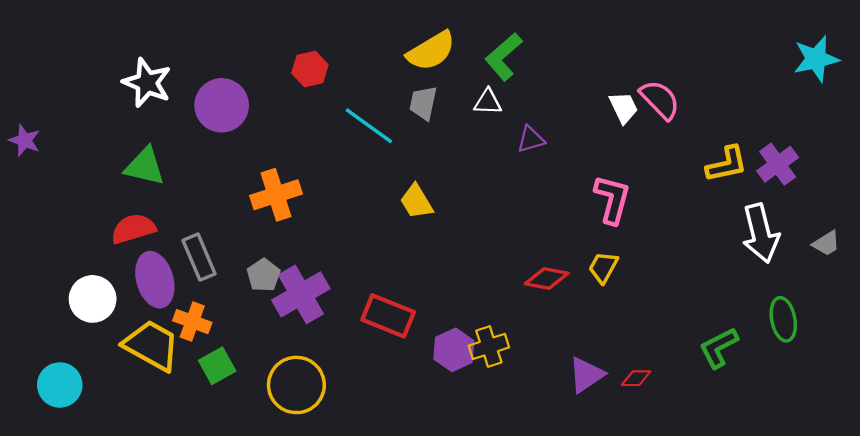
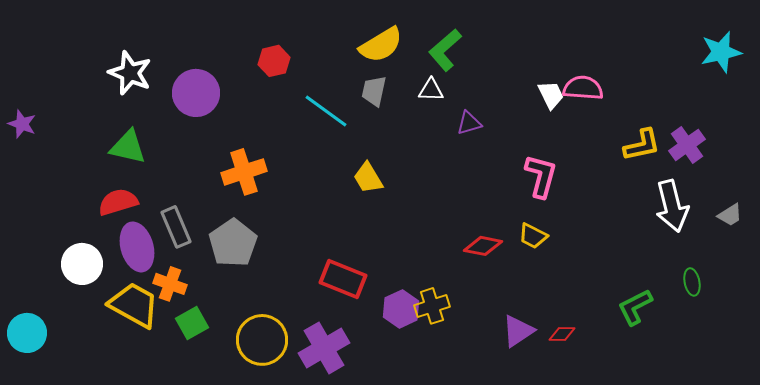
pink semicircle: (660, 100) -> (583, 88), turned -42
yellow trapezoid: (603, 267) -> (533, 236), turned -92
gray pentagon: (264, 275) -> (233, 243), size x1.6
purple cross: (301, 294) -> (324, 348), moved
green ellipse: (783, 319) -> (692, 282), size x0.7
cyan circle: (60, 385) -> (27, 333), moved

